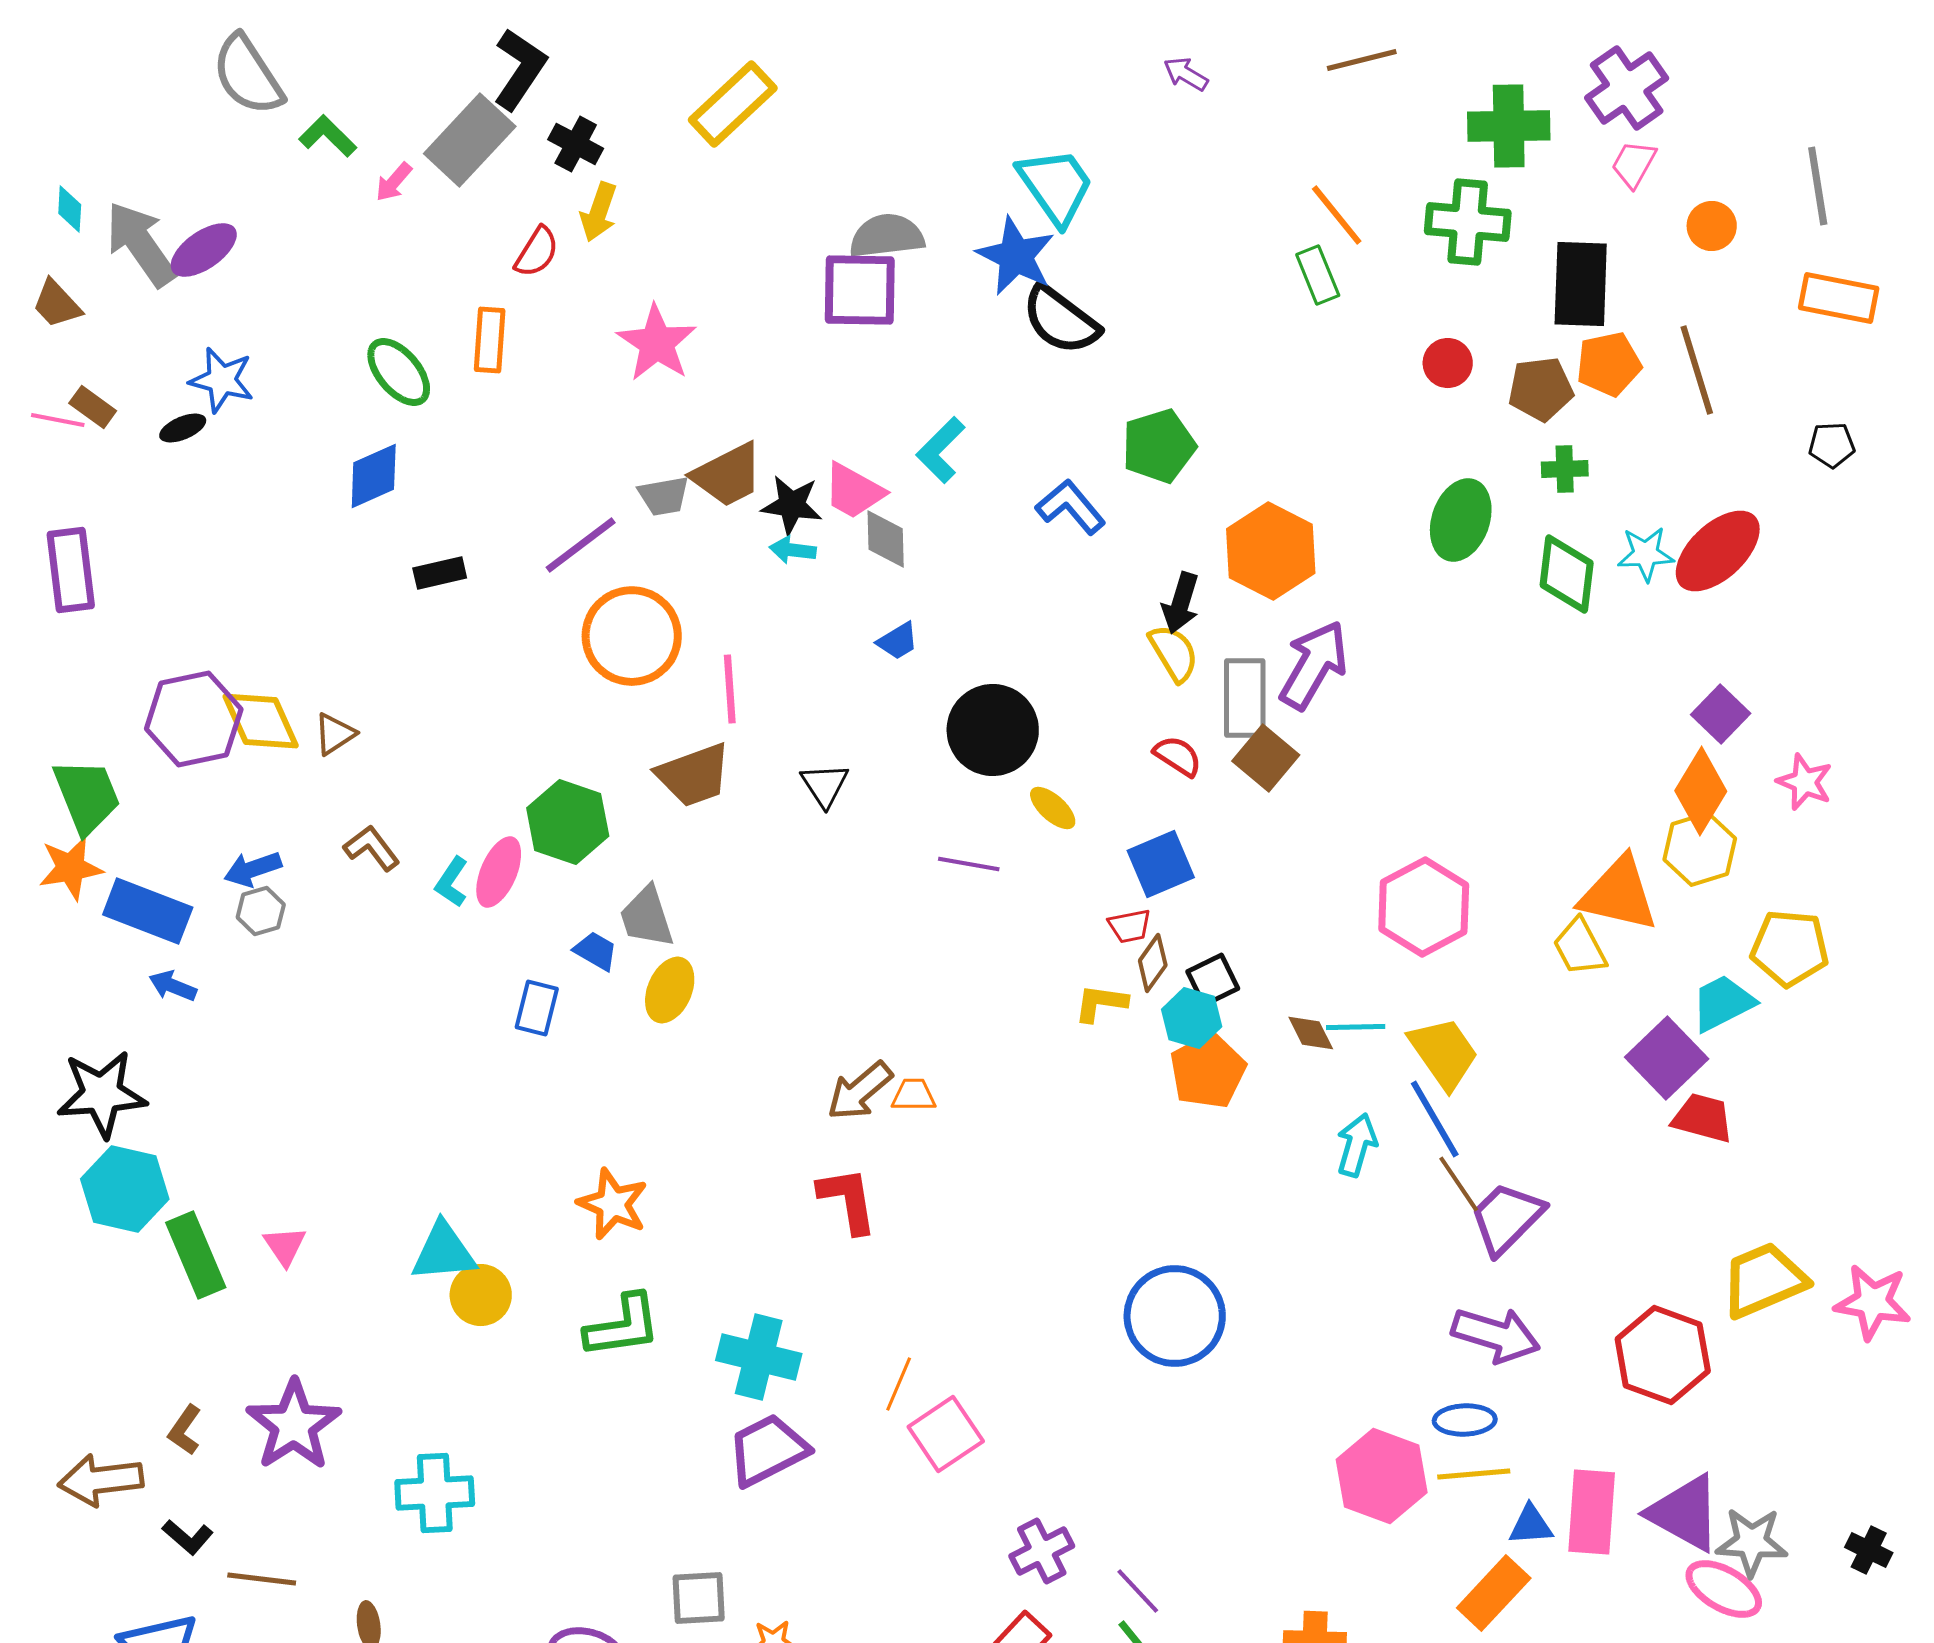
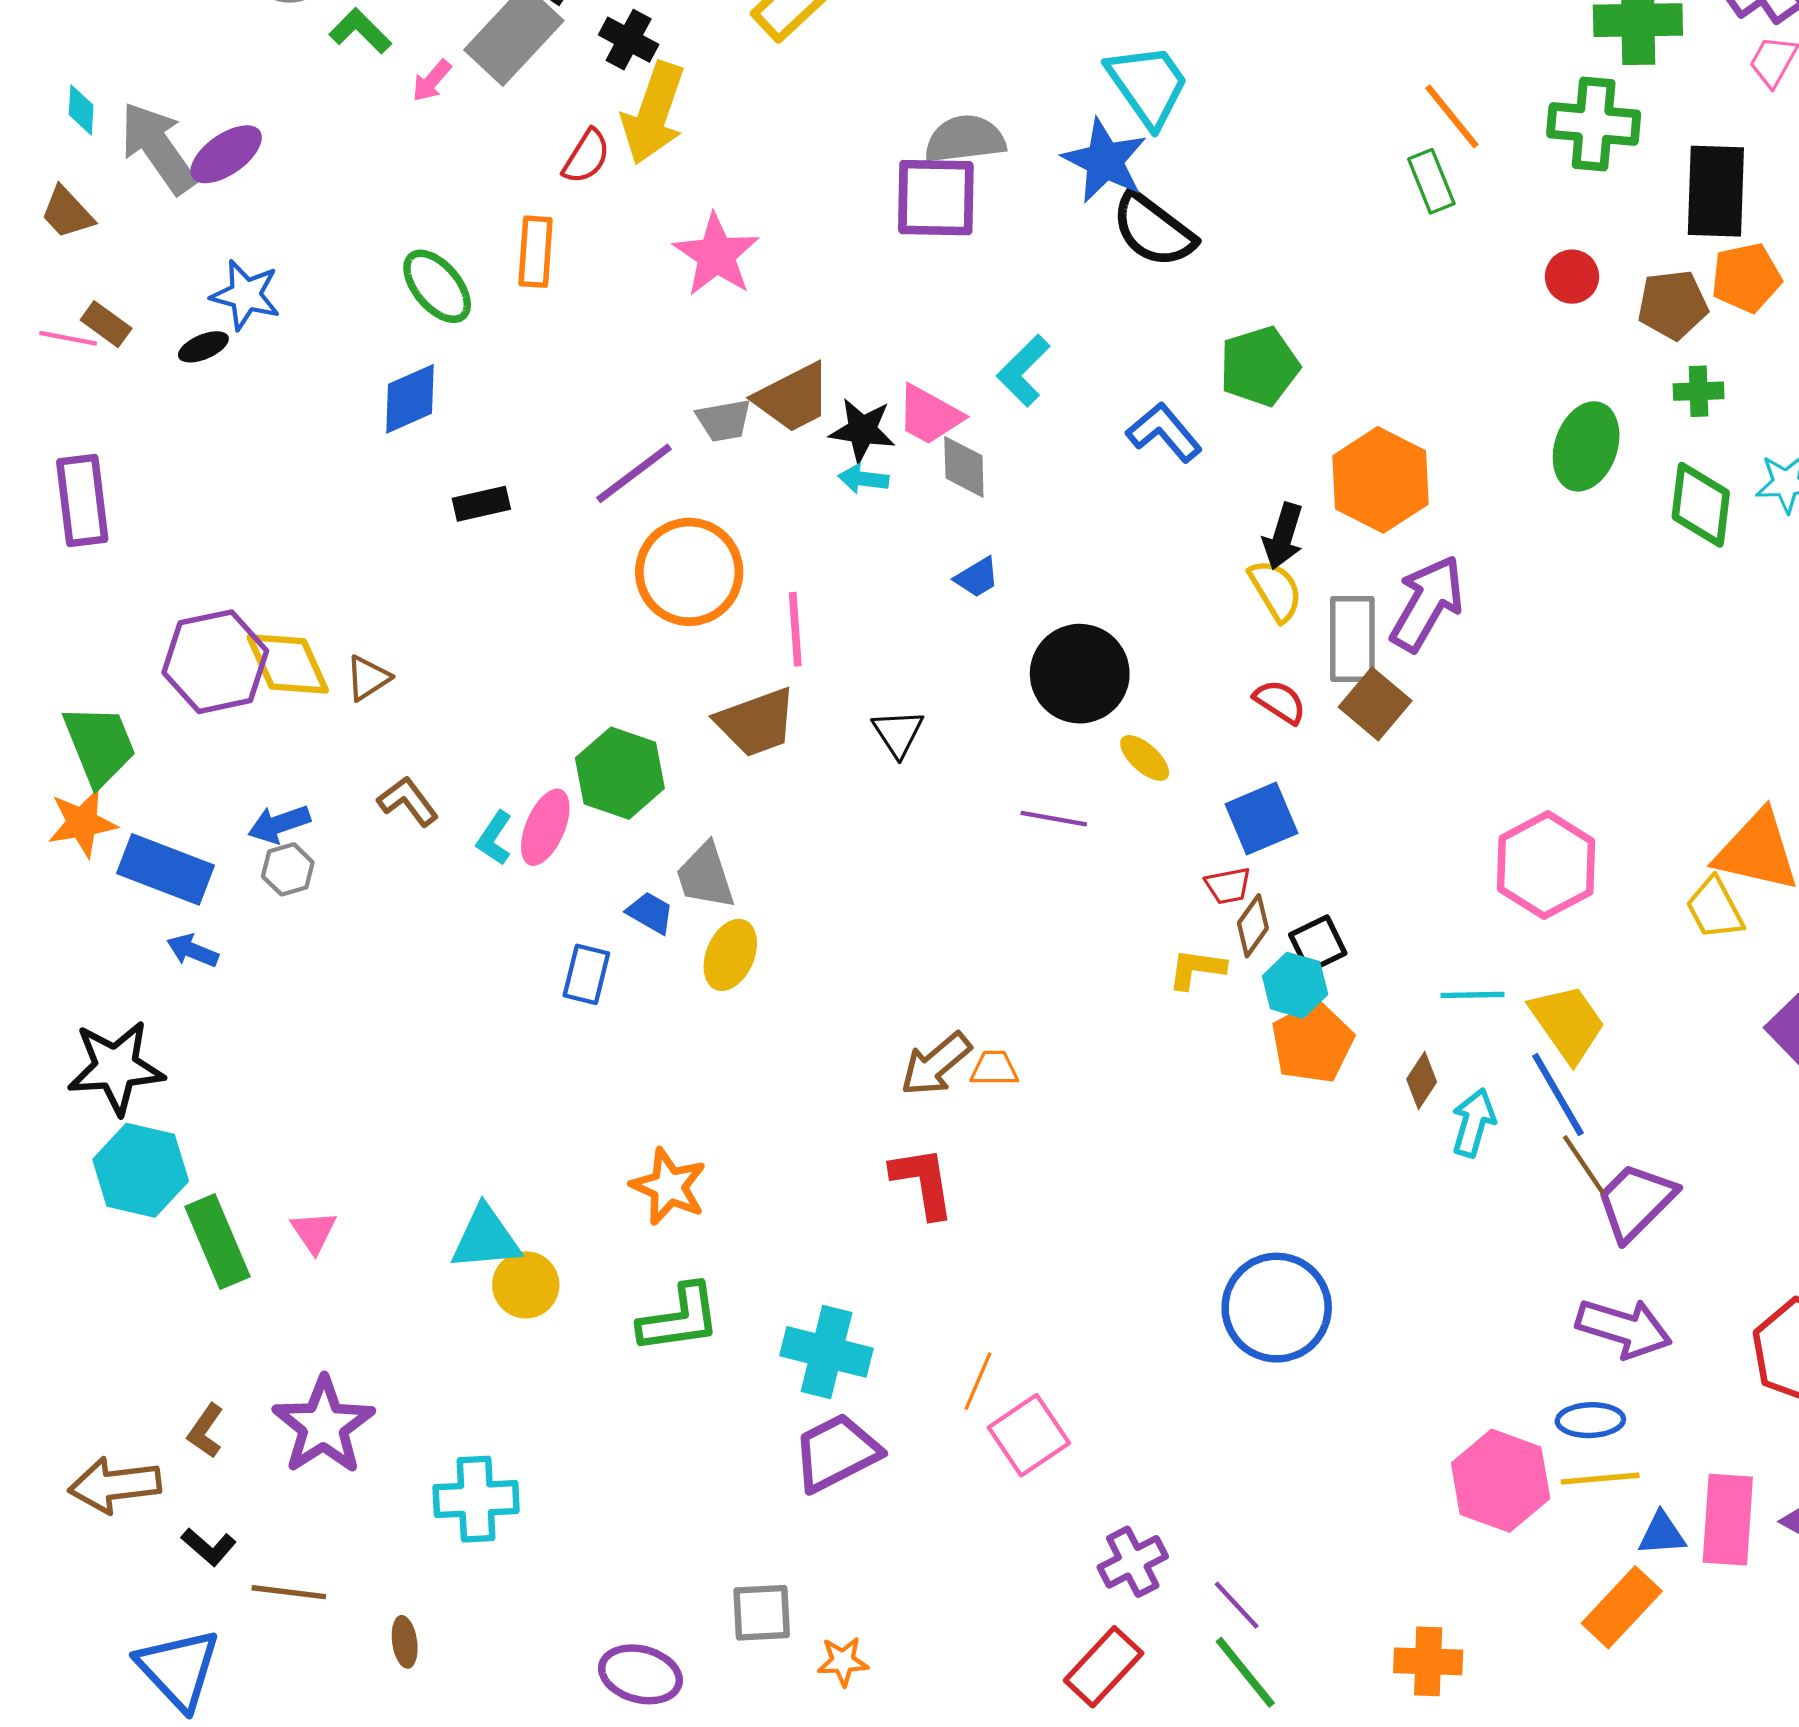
yellow arrow: (599, 212) -> (653, 113), size x1.6
brown diamond: (1311, 1033) -> (1422, 1080), moved, turned 60

